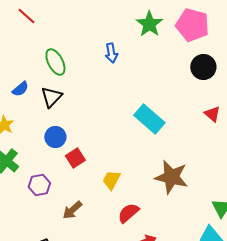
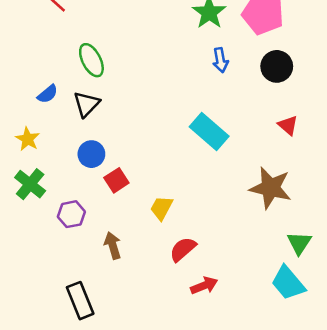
blue arrow: (111, 53) -> (220, 60), moved
brown star: (171, 177) -> (270, 188), moved
brown arrow: (72, 210) -> (113, 245), turned 115

